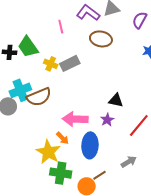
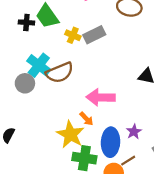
cyan cross: (20, 90) -> (39, 65), turned -30
purple star: (107, 120) -> (134, 132), moved
blue ellipse: (90, 145) -> (111, 142), moved

